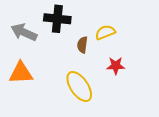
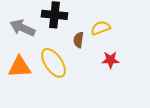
yellow ellipse: (79, 87) -> (54, 63), moved

